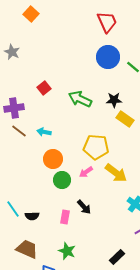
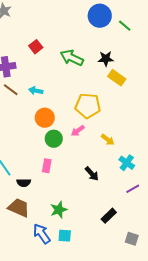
yellow arrow: (116, 173) -> (108, 140), moved, size x0.6
black arrow: (84, 207) -> (92, 174), moved
black semicircle: (32, 216) -> (24, 183), moved
pink rectangle: (65, 217) -> (47, 166), moved
green star: (67, 251) -> (59, 210), turned 30

